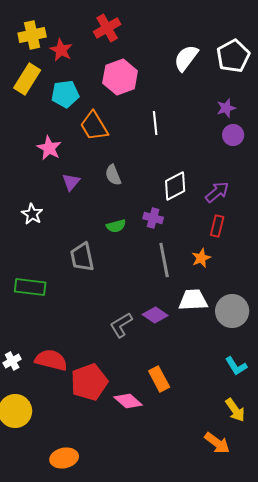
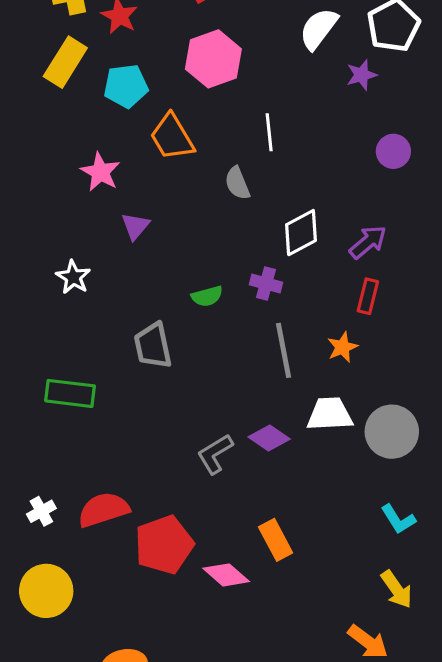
purple star: (226, 108) -> (362, 75), moved
gray semicircle: (113, 175) -> (237, 183), moved
red semicircle: (51, 360) -> (104, 510), turned -32

